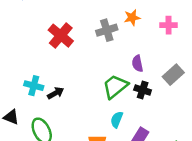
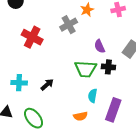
green trapezoid: (115, 86) -> (86, 69), turned -125
black arrow: (56, 93) -> (47, 85), moved

